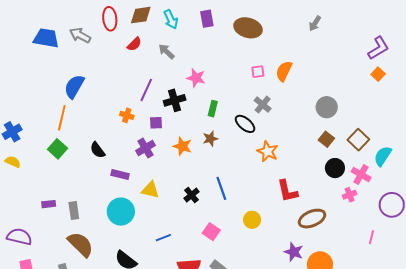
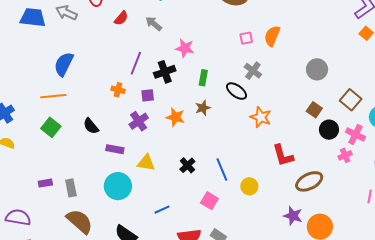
orange line: (62, 118) -> (53, 96), turned 75
brown square: (326, 139) -> (314, 110), moved
blue line: (221, 188) -> (222, 170), moved

